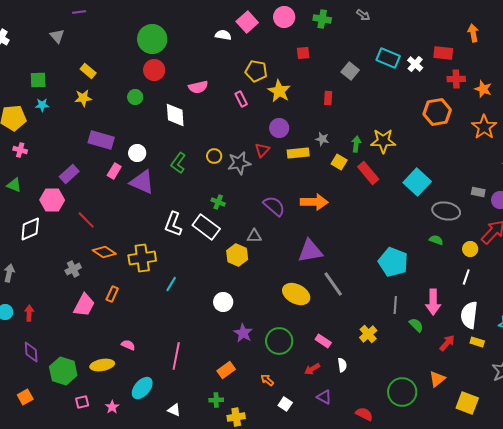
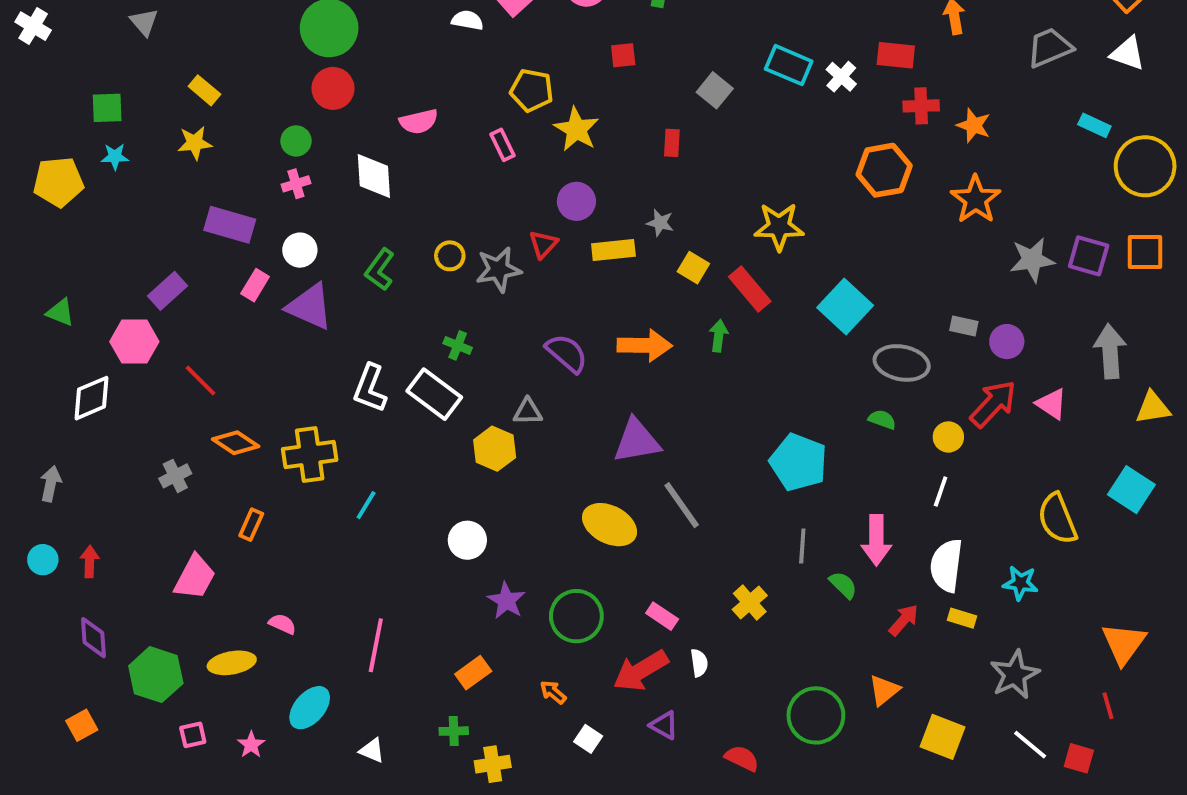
green arrow: (356, 144) -> (719, 336), moved
pink cross: (20, 150) -> (296, 184), moved, turned -32
pink trapezoid: (84, 305) -> (195, 577), moved
red arrow: (312, 369) -> (641, 671), size x1.8

